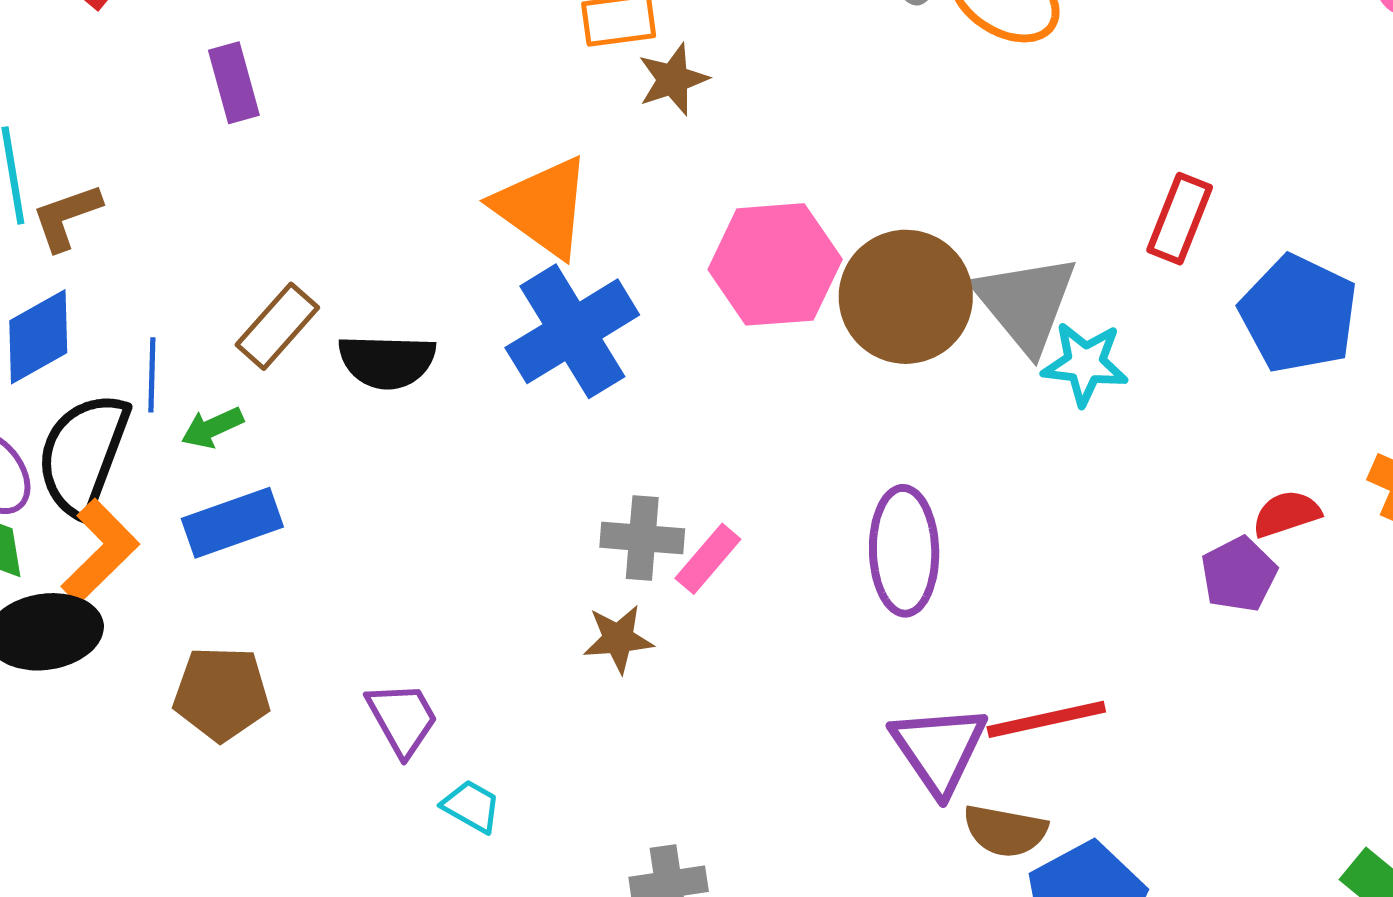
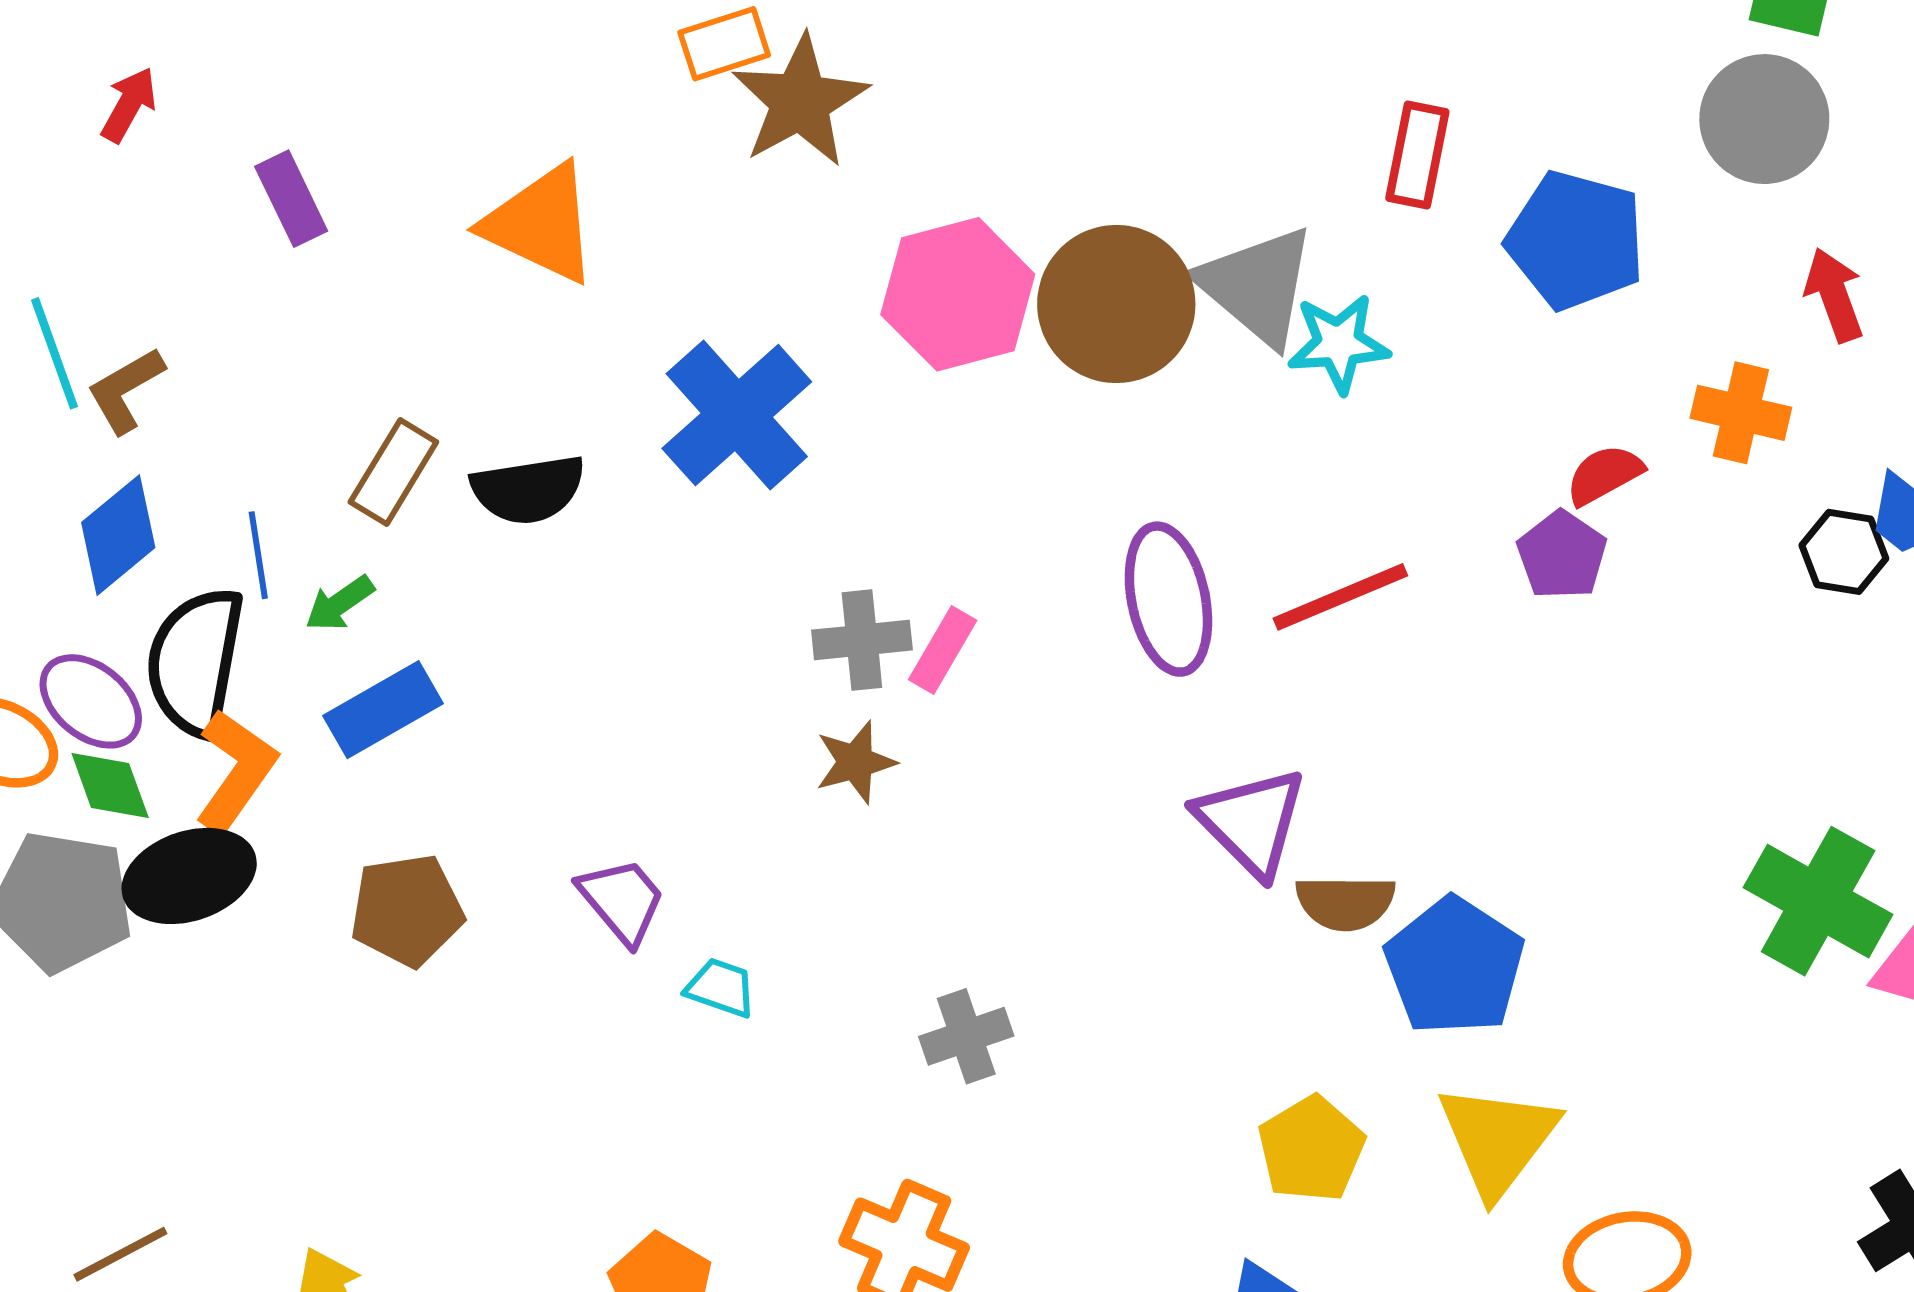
brown star: (673, 79) -> (800, 101), size x1.6
orange triangle: (543, 207) -> (541, 224), moved
red line: (1046, 719) -> (1340, 597), moved

